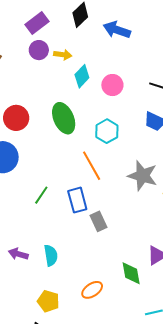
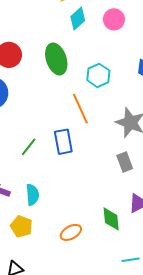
pink circle: (112, 85) -> (114, 19), moved
green line: (41, 195) -> (29, 147), moved
gray rectangle: (99, 221) -> (125, 162), moved
yellow pentagon: (48, 301) -> (21, 226), moved

